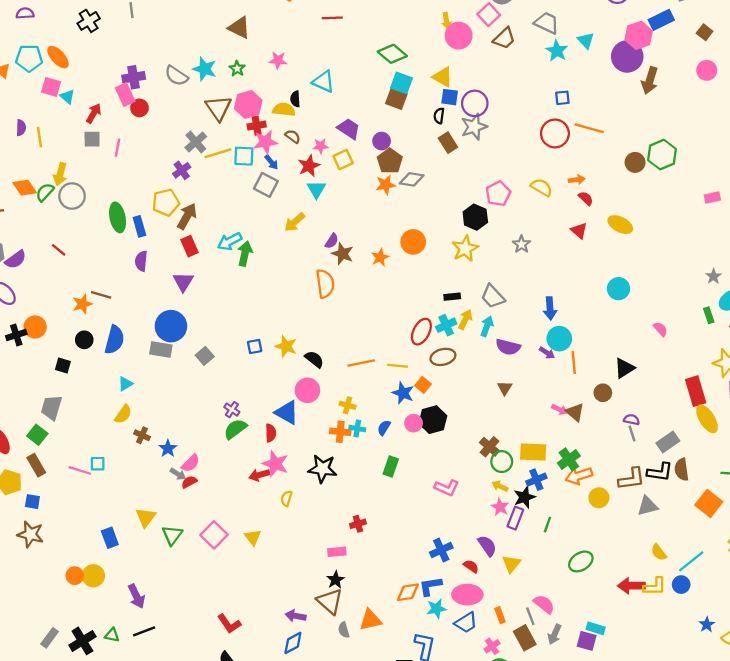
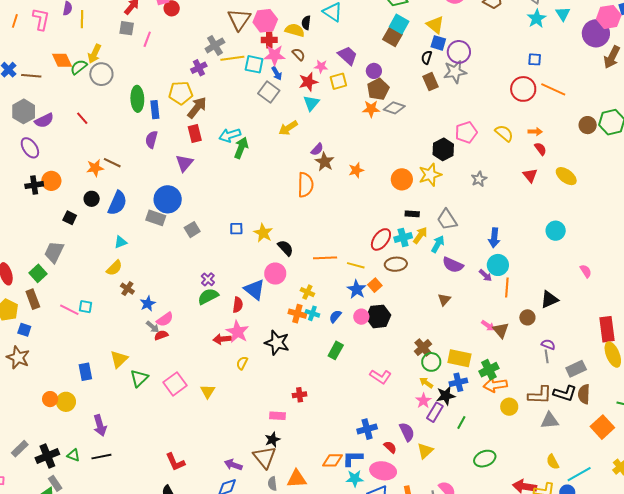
orange circle: (413, 242) -> (402, 179), moved

